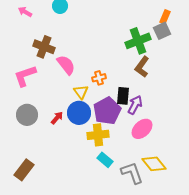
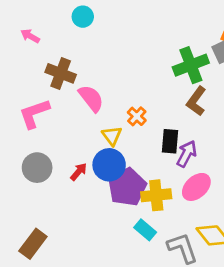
pink arrow: (25, 12) -> (30, 36), moved
orange cross: (99, 78) -> (137, 116), turned -32
purple pentagon: (107, 111) -> (127, 187), moved
yellow cross: (98, 135) -> (156, 195), moved

